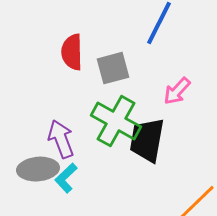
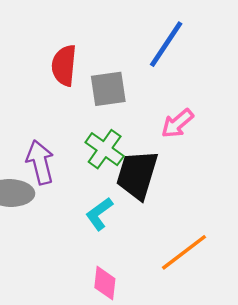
green cross: (116, 121) -> (105, 149), size x0.7
cyan L-shape: (66, 178) -> (99, 214), moved

